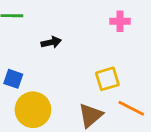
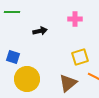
pink cross: (120, 21) -> (75, 19), moved

